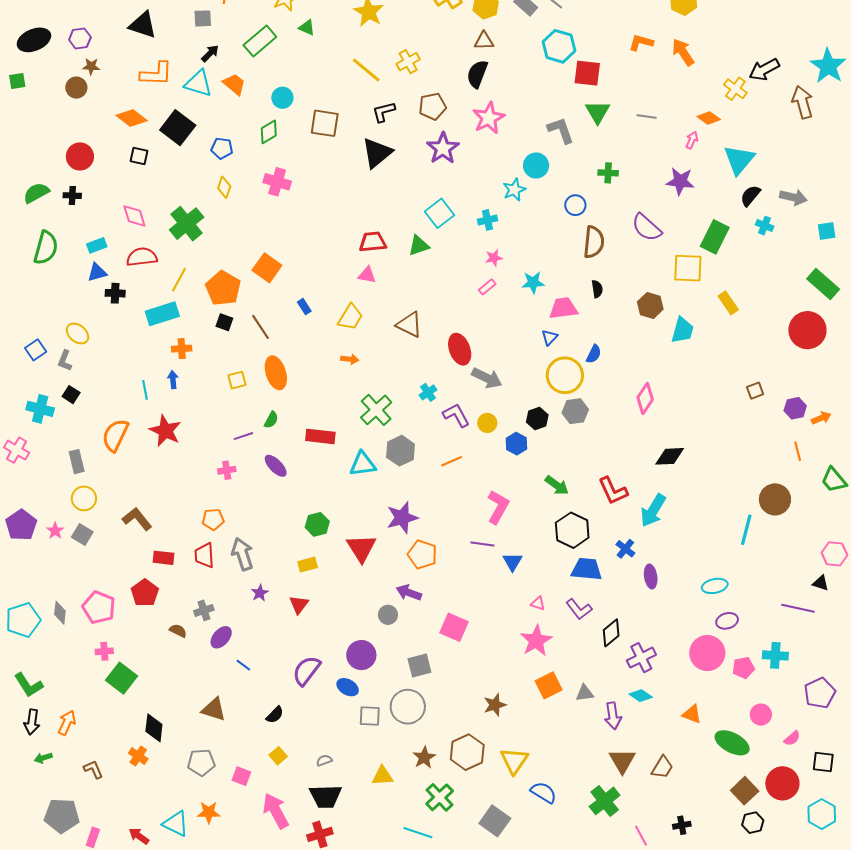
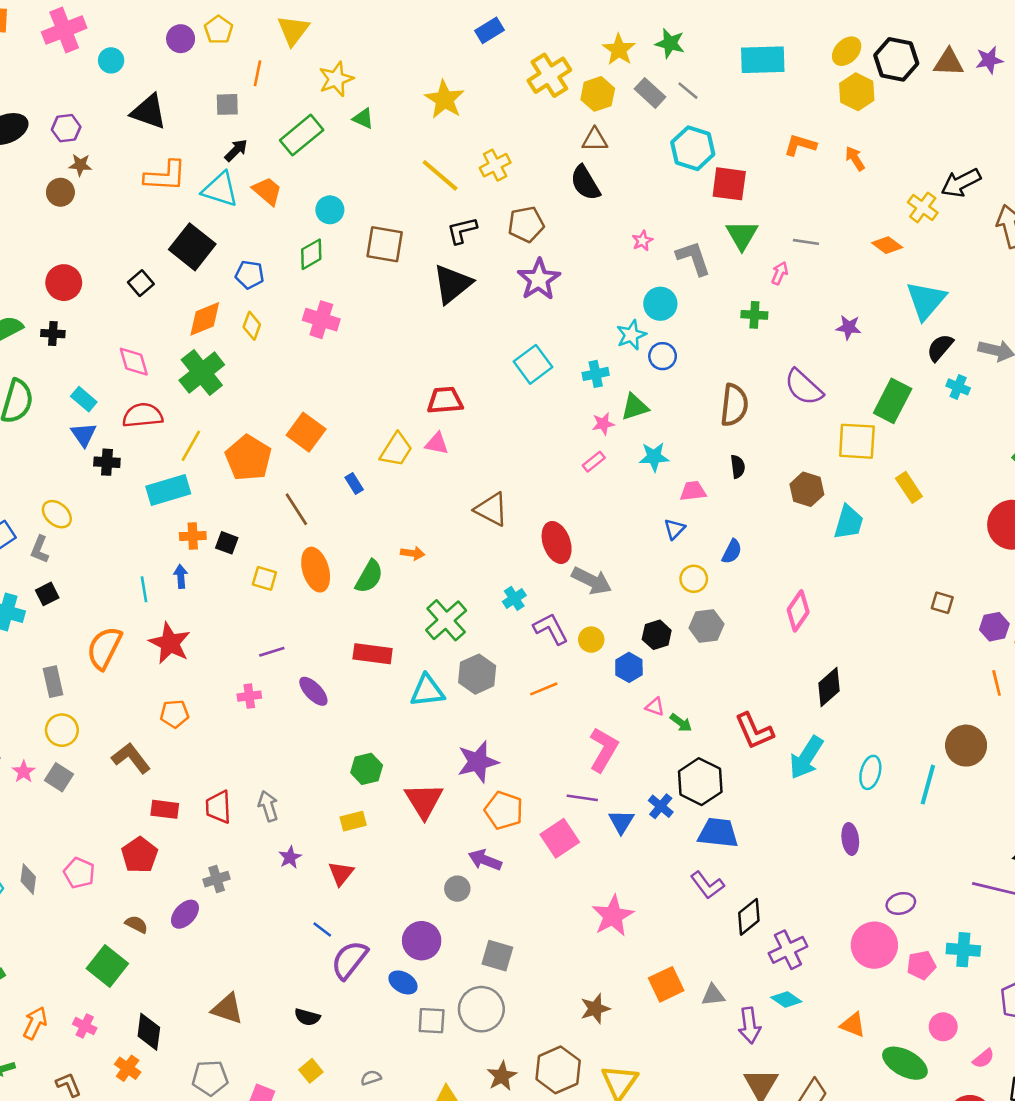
orange arrow: (683, 52) -> (855, 159), size x0.7
black semicircle: (477, 74) -> (585, 183), turned -52
orange diamond: (132, 118) -> (205, 319), moved, turned -60
pink star: (489, 118) -> (642, 241), moved, size x0.5
pink arrow: (692, 140) -> (780, 273), moved
black square: (139, 156) -> (141, 283), turned 36
purple star: (680, 181) -> (849, 327), size x0.7
blue circle: (575, 205) -> (663, 356), moved
cyan rectangle: (97, 245) -> (84, 399), turned 60
green triangle: (419, 246) -> (635, 407), moved
blue triangle: (97, 272) -> (84, 435), turned -50
pink trapezoid: (563, 308) -> (693, 491), size x0.7
yellow trapezoid: (350, 317) -> (396, 450), moved
black square: (224, 322) -> (227, 543), moved
yellow circle: (565, 375) -> (694, 579), size x0.6
yellow square: (237, 380) -> (264, 578), turned 30
brown square: (755, 391) -> (942, 603), turned 36
black square: (71, 395) -> (47, 594), turned 30
green semicircle: (271, 420) -> (369, 577), moved, size x1.5
black diamond: (670, 456) -> (829, 687), turned -40
green arrow: (557, 485) -> (681, 723), size x0.7
orange pentagon: (213, 519) -> (175, 714), moved
blue cross: (625, 549) -> (661, 806), moved
gray arrow: (242, 554) -> (268, 806), size x0.7
purple ellipse: (651, 577) -> (850, 839), moved
cyan ellipse: (715, 586) -> (870, 772), moved, turned -65
pink triangle: (538, 604) -> (655, 707), moved
pink pentagon: (99, 607) -> (79, 873), size x0.7
pink square: (454, 627) -> (560, 838), moved, turned 32
brown semicircle: (178, 631) -> (136, 924), moved
purple ellipse: (221, 637) -> (185, 914), moved
pink star: (536, 641) -> (613, 916), moved
pink cross: (104, 651) -> (85, 1026), moved, turned 30
blue line: (243, 665) -> (322, 930), moved
gray square: (419, 666) -> (497, 956), turned 30
black semicircle: (275, 715) -> (307, 1017), turned 60

